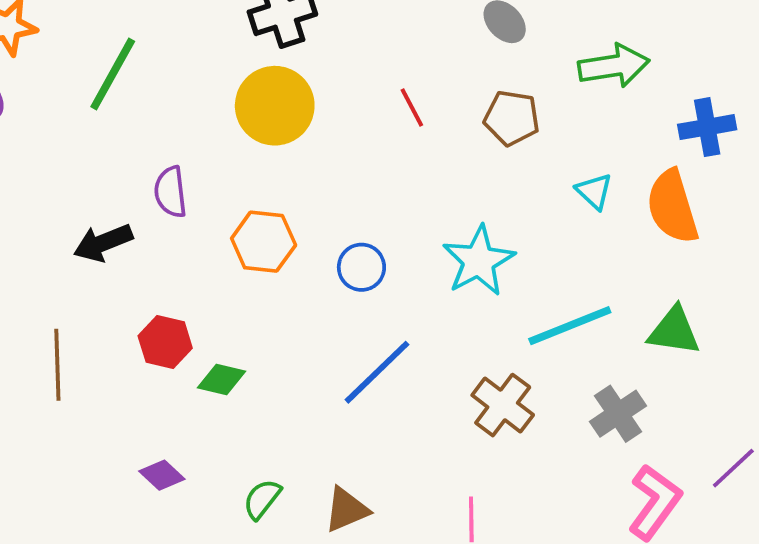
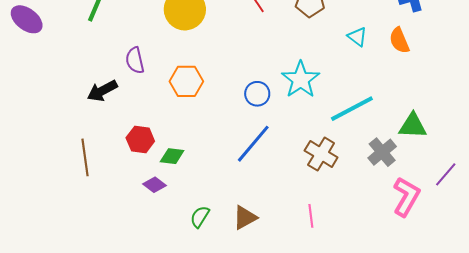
orange semicircle: (672, 207) -> (399, 40), size x0.7
blue circle: (361, 267) -> (257, 94), moved
green triangle: (674, 331) -> (413, 126), moved
purple diamond: (162, 475) -> (154, 185), moved

